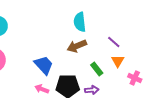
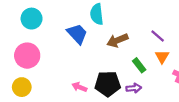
cyan semicircle: (80, 22) -> (97, 14), moved
blue trapezoid: (44, 65) -> (77, 34), moved

